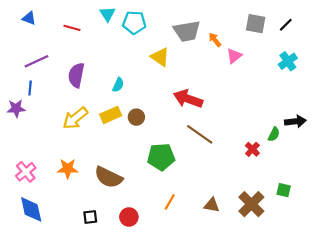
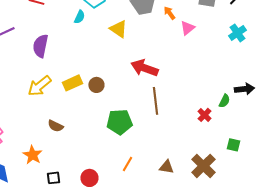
cyan semicircle: (118, 85) -> (79, 17), moved
brown line: (200, 134) -> (155, 101), turned 48
orange star: (68, 169) -> (32, 155), moved, turned 30
brown semicircle: (108, 177) -> (55, 126), moved, size x0.6
green square: (284, 190) -> (233, 145), moved

